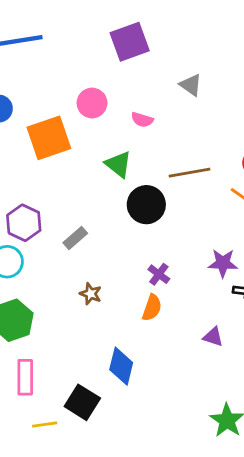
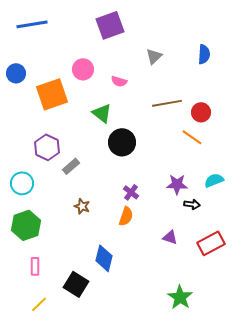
gray triangle: (191, 85) -> (154, 56), turned 42
brown line: (189, 173) -> (167, 103), moved
purple hexagon: (24, 223) -> (47, 147), moved
pink rectangle: (25, 377) -> (35, 266), size x0.7
yellow line: (45, 425) -> (39, 304), moved, turned -36

